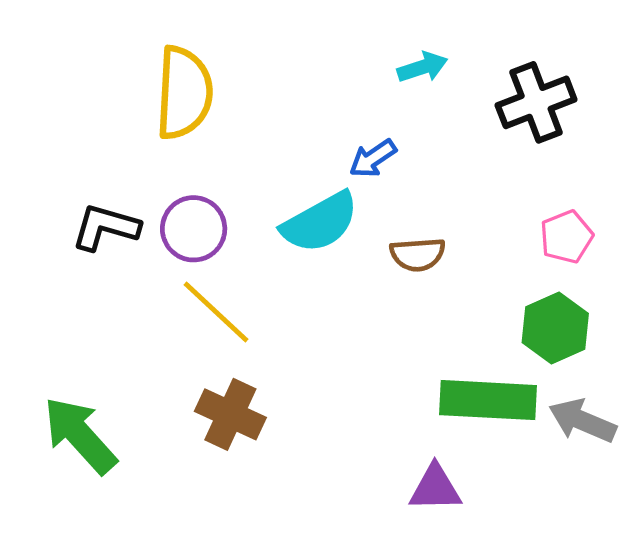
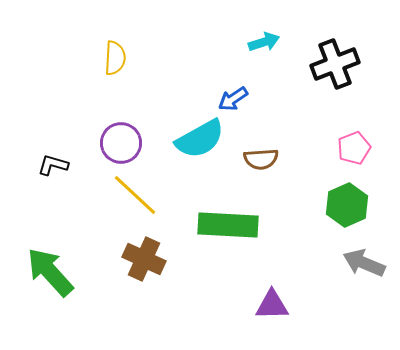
yellow semicircle: (184, 93) -> (115, 58), size x0.6
black L-shape: (106, 227) -> (53, 165), moved, size x0.7
green rectangle: (488, 400) -> (228, 225), moved

